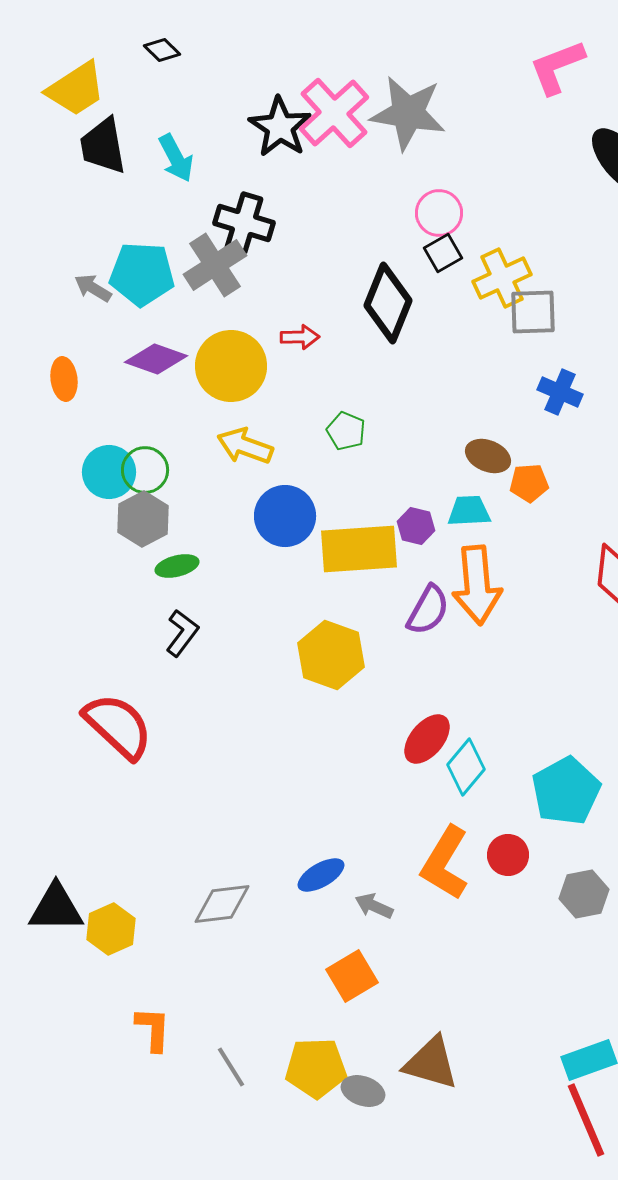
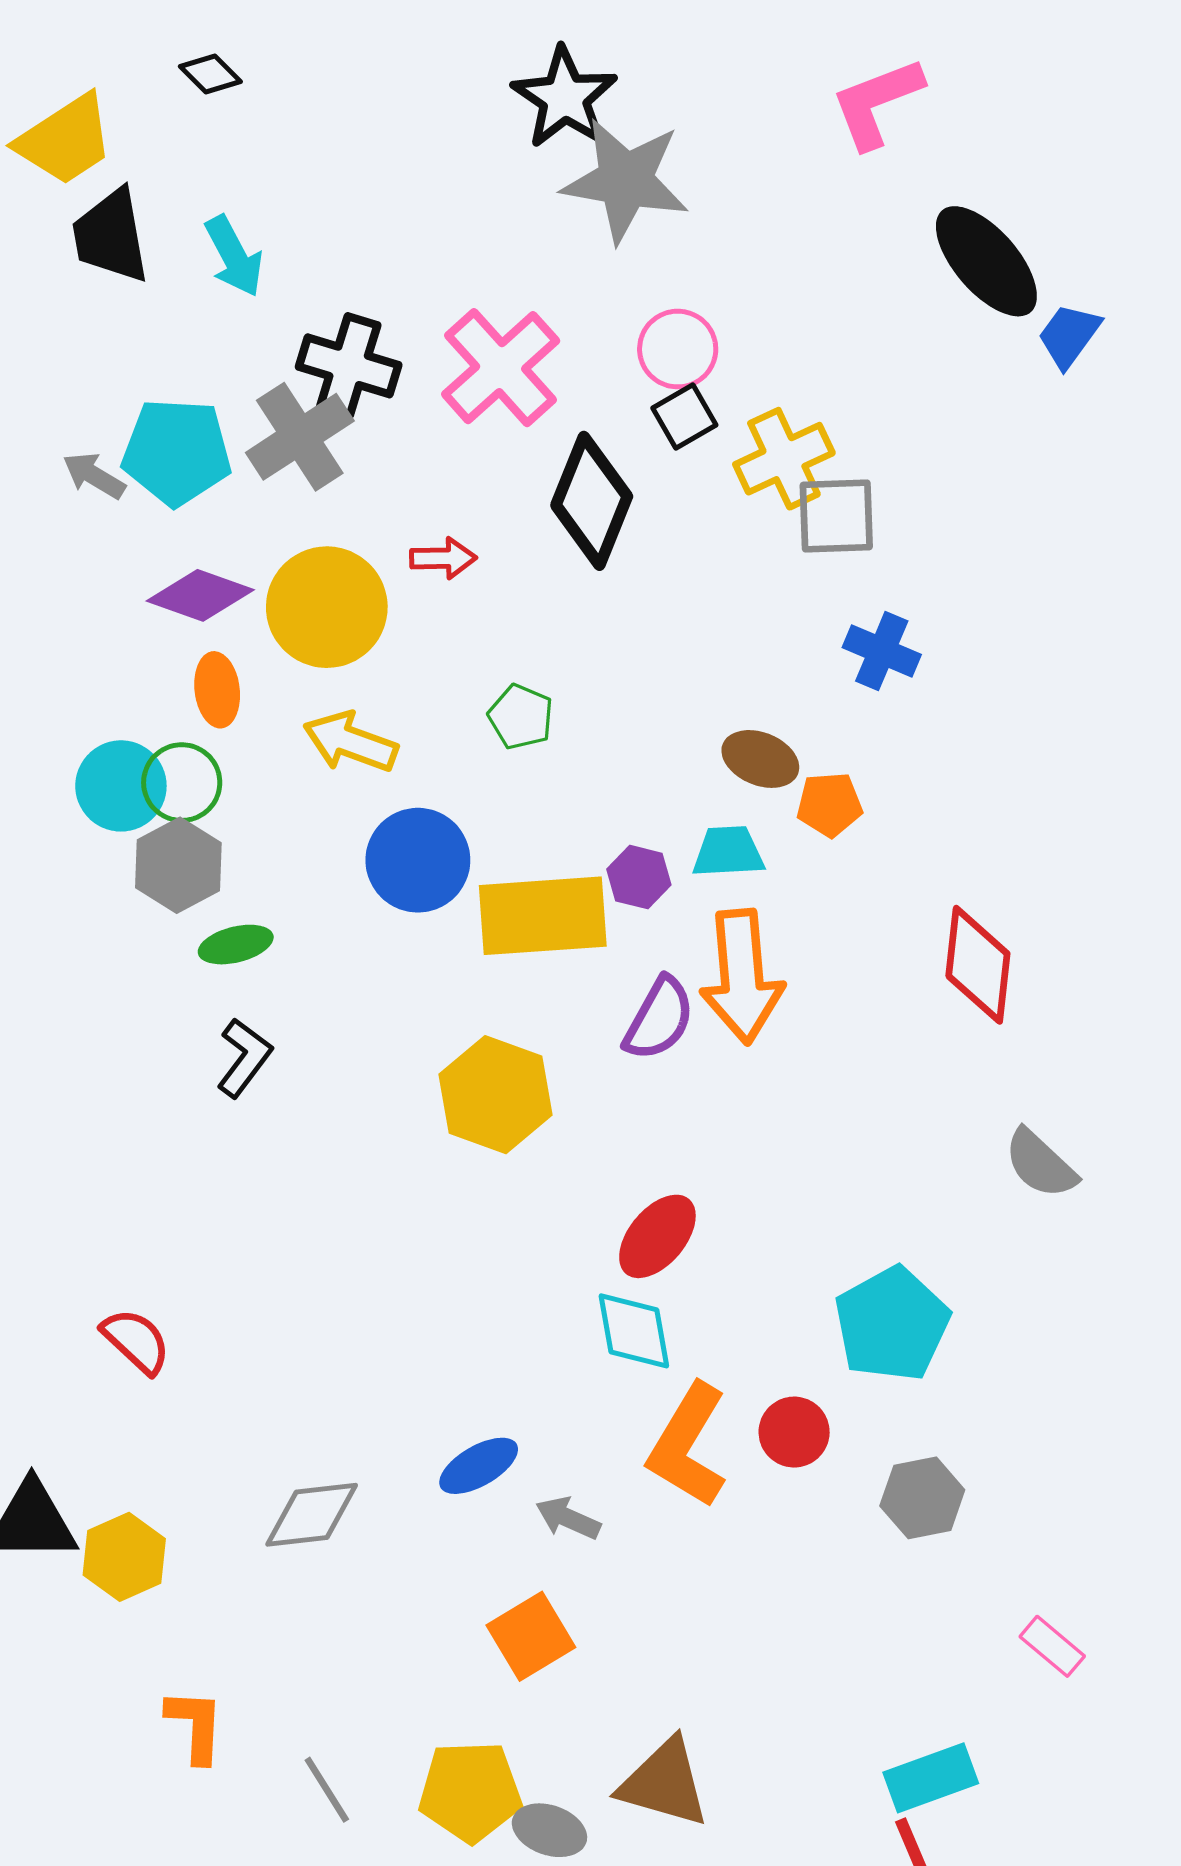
pink cross: (334, 113) -> (501, 368), moved
black star: (280, 127) -> (565, 98), moved
orange ellipse: (64, 379) -> (217, 690), moved
red semicircle: (118, 726) -> (136, 1341), moved, size x0.6
cyan diamond: (466, 767) -> (634, 1331), moved, turned -50

